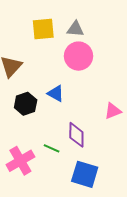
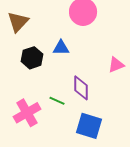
blue triangle: (56, 93) -> (61, 48), turned -30

